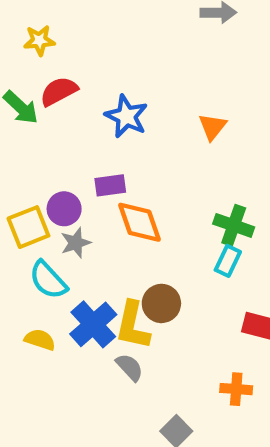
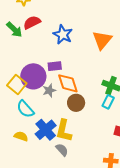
orange triangle: (212, 127) -> (102, 40), size x1.5
purple circle: (64, 209) -> (33, 76), size x1.6
yellow square: (28, 227) -> (17, 84), turned -30
gray star: (76, 243) -> (49, 90), moved
brown circle: (161, 303) -> (76, 103), moved

